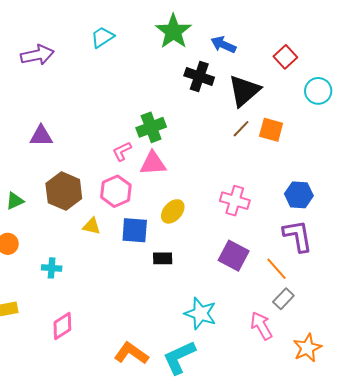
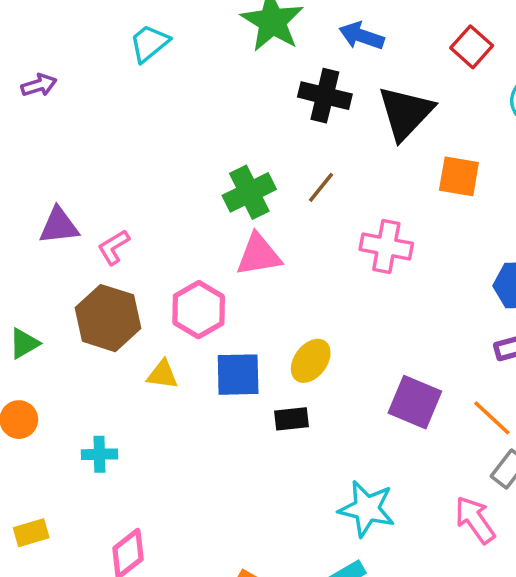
purple arrow: (37, 55) -> (39, 85), size x0.6
brown line: (241, 129) -> (321, 187), moved
pink L-shape: (122, 151) -> (114, 247), moved
pink cross: (235, 201) -> (386, 246), moved
yellow ellipse: (173, 211) -> (311, 361), moved

